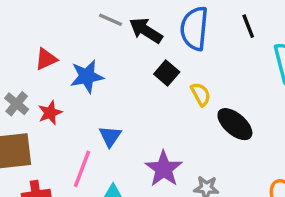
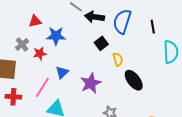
black arrow: (146, 30) -> (95, 17), turned -36
gray cross: (17, 104) -> (22, 44), moved
red star: (50, 113) -> (40, 53), moved
purple star: (164, 169) -> (91, 83), moved

